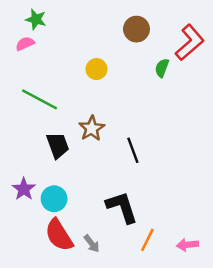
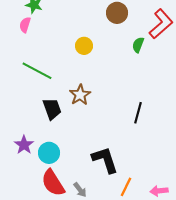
pink semicircle: (25, 44) -> (25, 25), turned -49
black line: (133, 150) -> (138, 113), moved, turned 35

